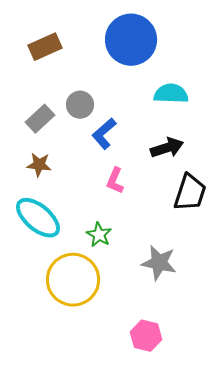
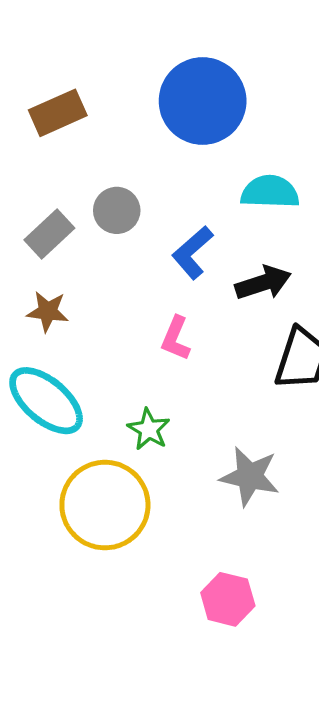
blue L-shape: (104, 134) -> (192, 253), moved

